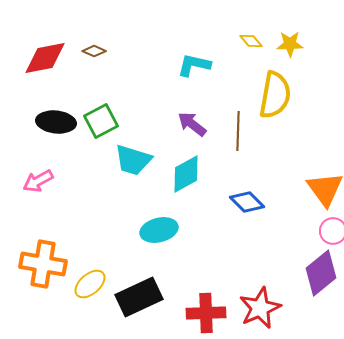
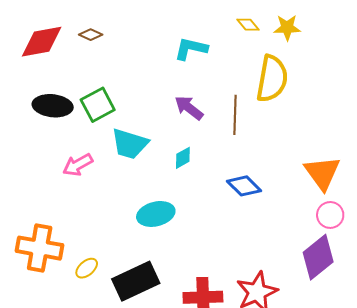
cyan diamond: (186, 174) -> (183, 158), size x0.6
pink arrow: (38, 181) -> (78, 165), moved
yellow ellipse: (90, 284) -> (87, 268), size x0.7

